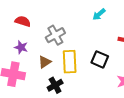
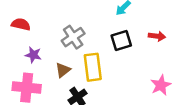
red semicircle: (23, 21) -> (21, 24), moved
black square: (100, 59) -> (121, 40), moved, turned -36

